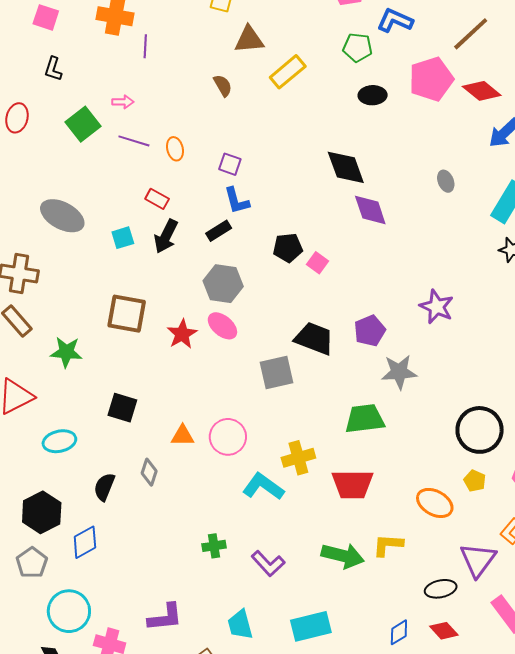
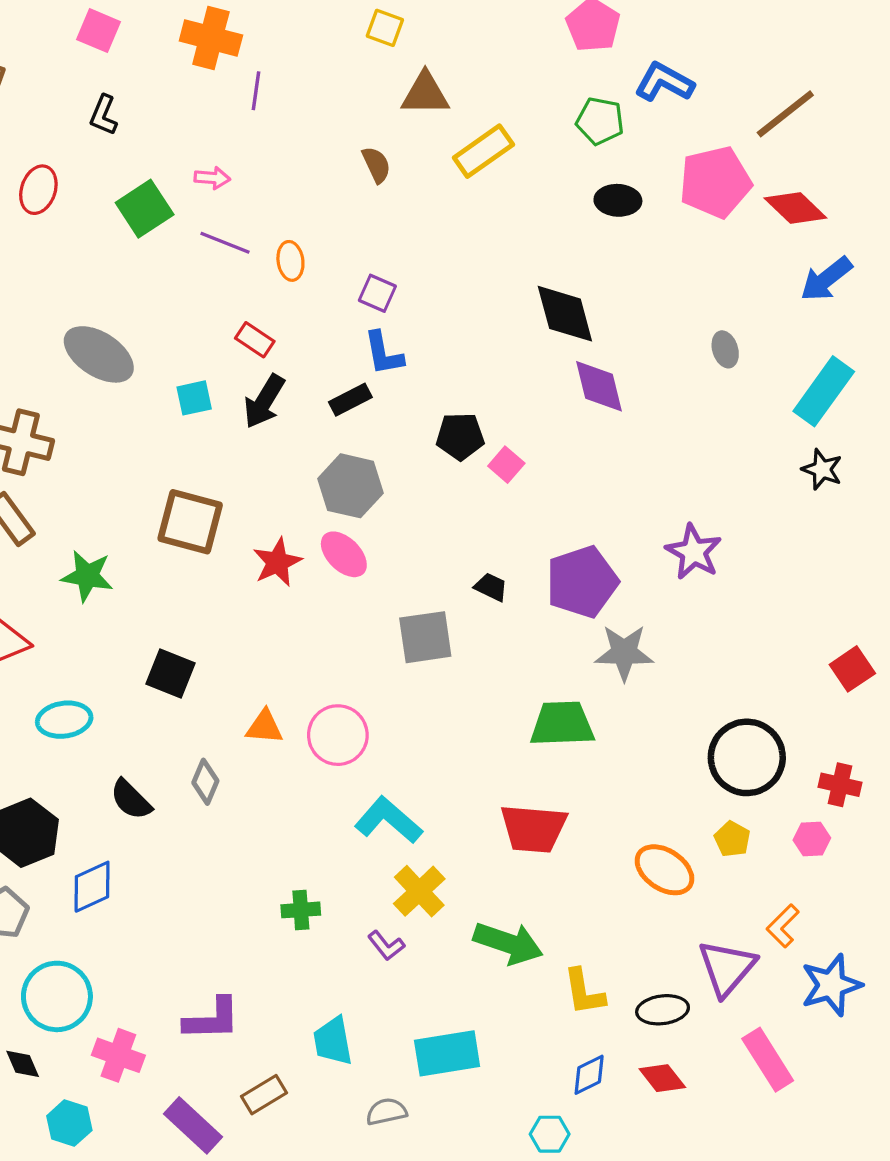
purple pentagon: (370, 331) -> (582, 582), size x1.4
black trapezoid: (314, 338) -> (491, 587), size x0.5
yellow cross: (298, 458) -> (419, 891), moved, turned -32
black semicircle: (104, 487) -> (131, 800), turned -72
yellow L-shape: (388, 545) -> (584, 992), moved, turned -108
purple L-shape: (268, 563) -> (386, 946), size x0.7

